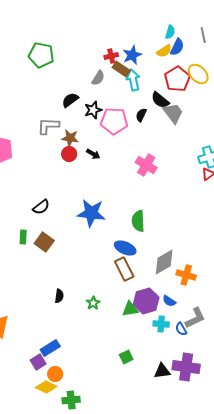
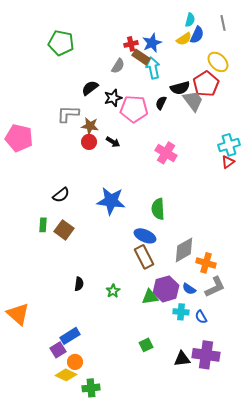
red pentagon: (177, 79) -> (206, 84), moved
black semicircle: (160, 100) -> (180, 88), turned -54
gray L-shape: (195, 318) -> (215, 287), moved

